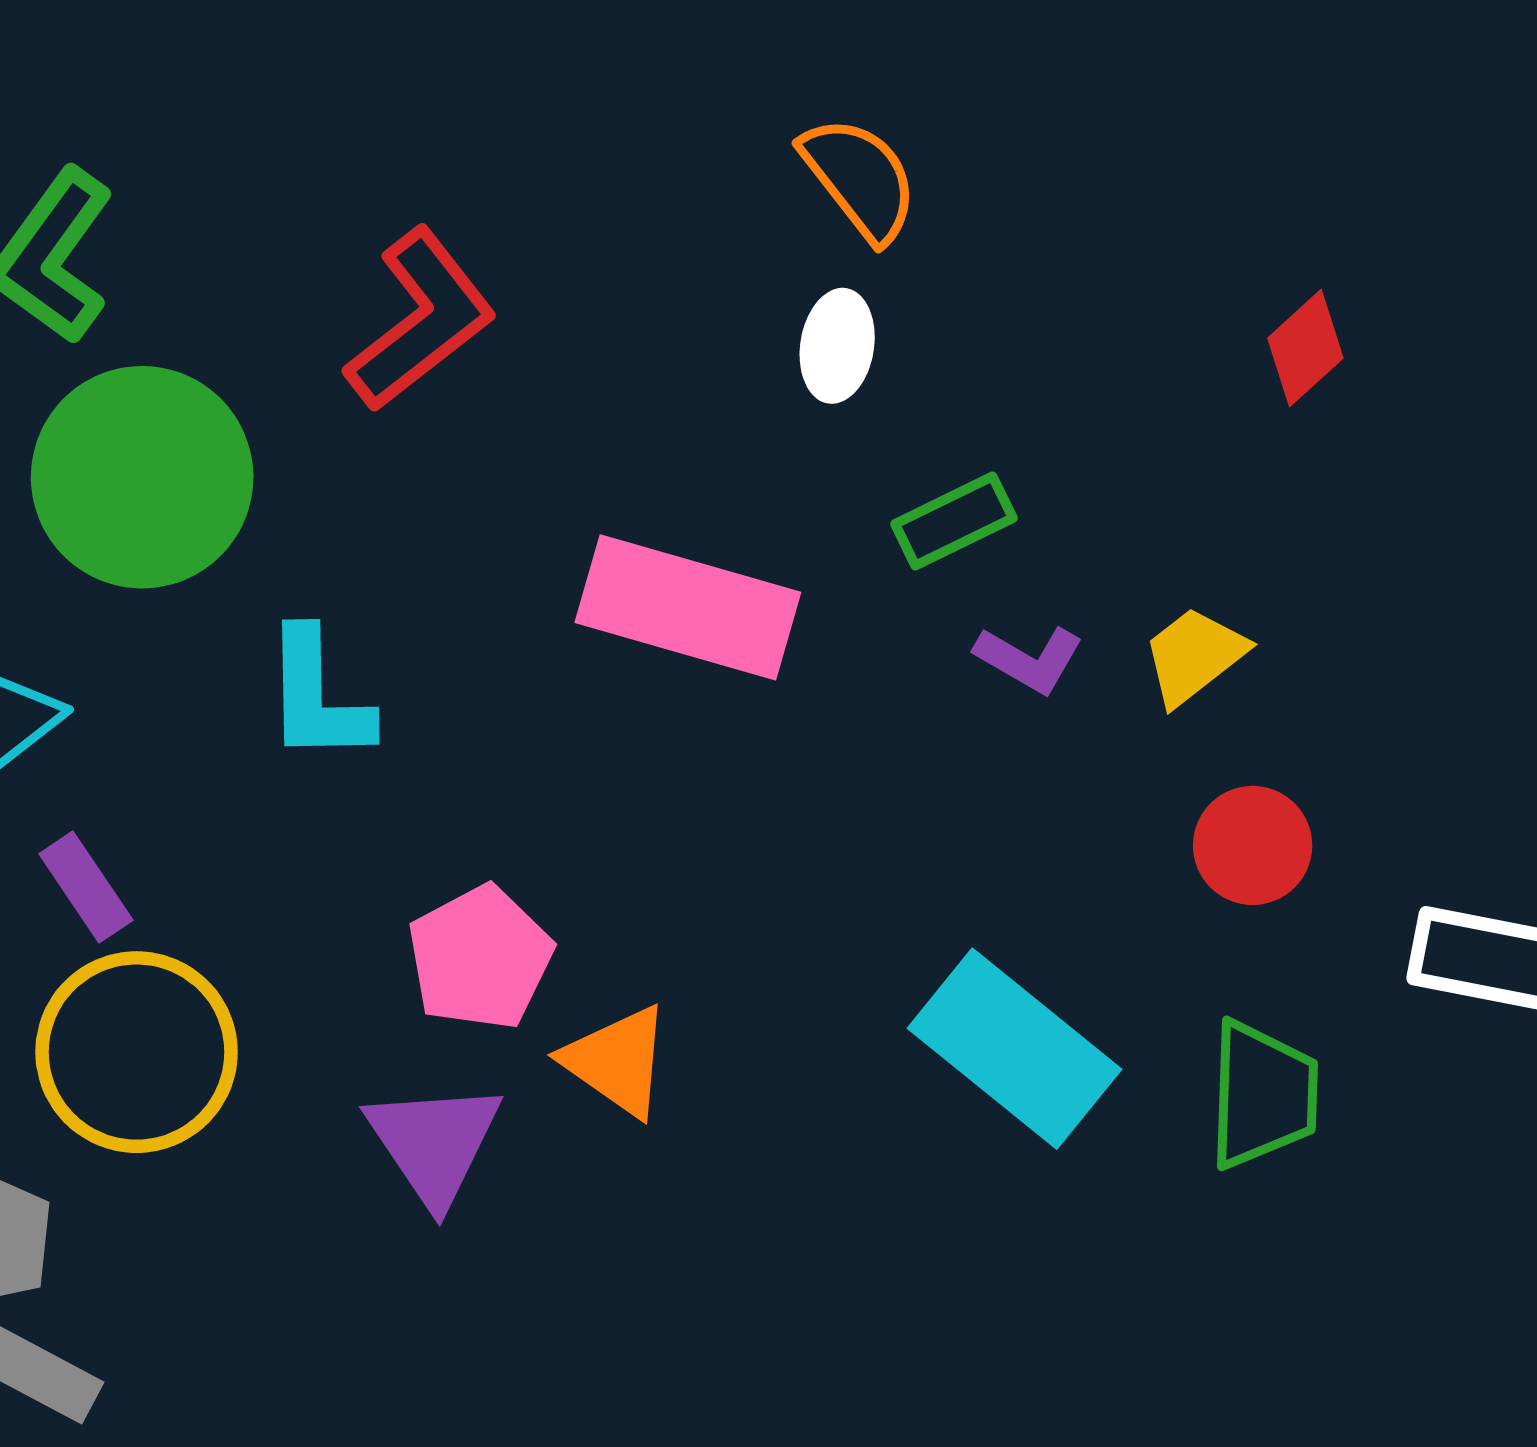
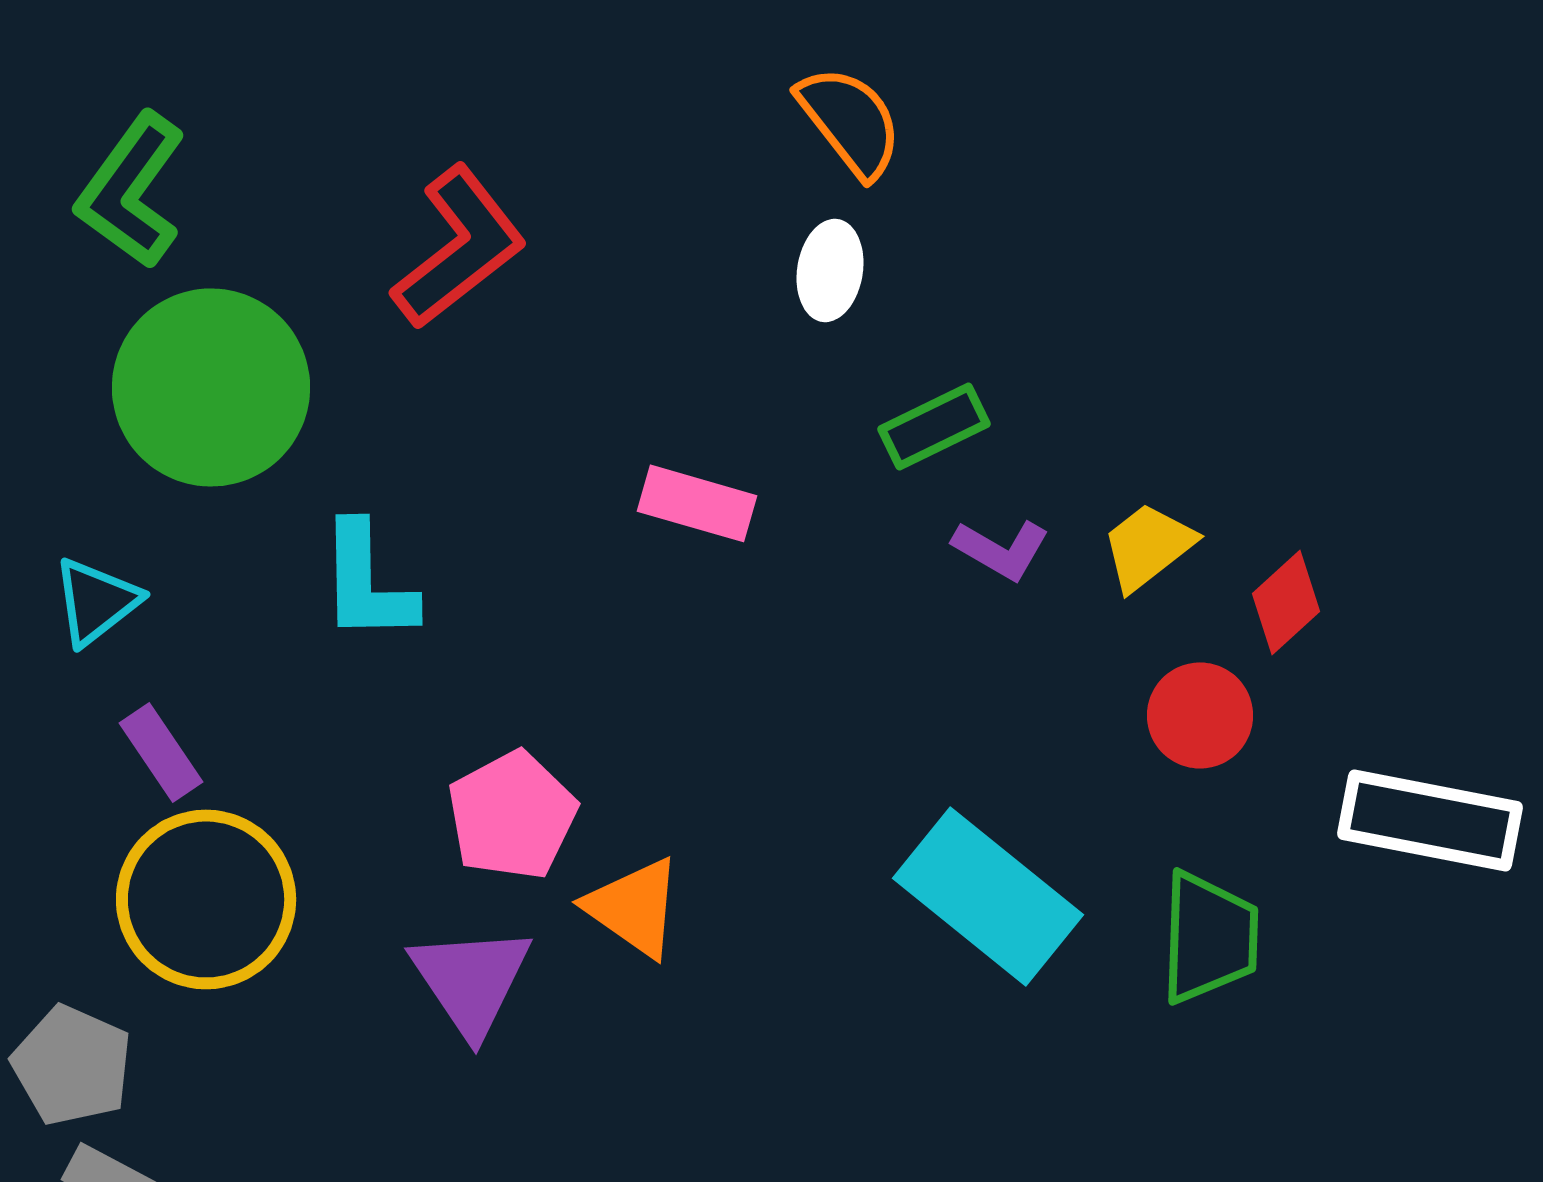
red diamond: (1305, 348) -> (1286, 602), moved
pink rectangle: (688, 607) -> (697, 503), size x0.6

